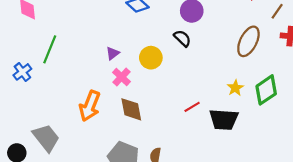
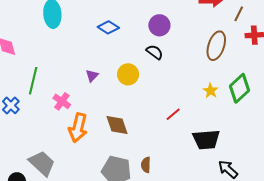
pink cross: (121, 77) -> (62, 101), moved
black trapezoid: (224, 120) -> (206, 140), moved

